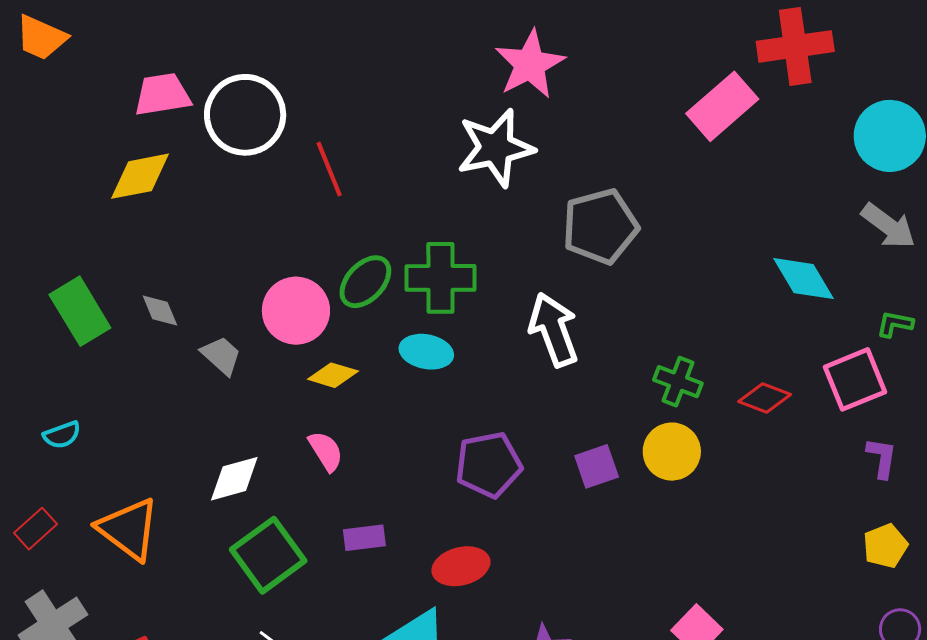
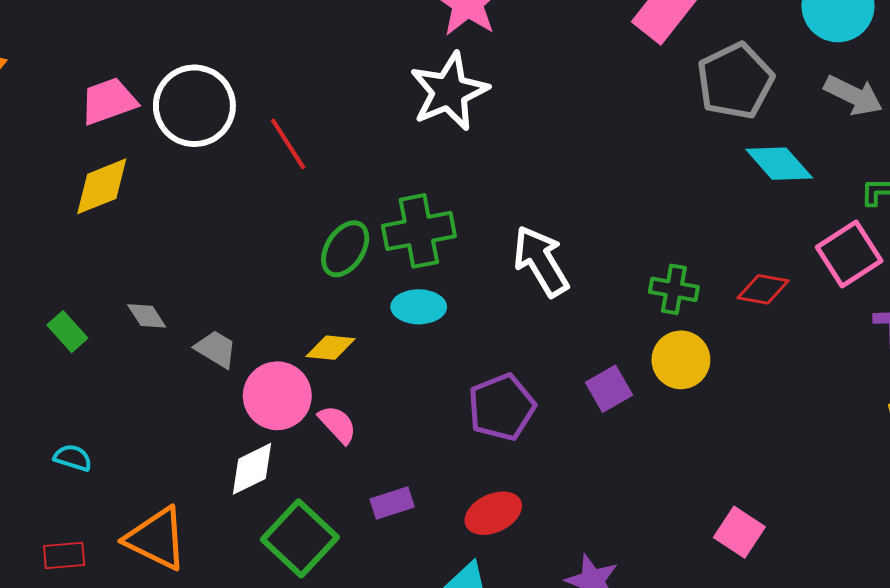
gray pentagon: (600, 226) -> (735, 81), moved
green rectangle: (80, 311) -> (67, 332), size x0.6
pink circle: (296, 311) -> (277, 396), moved
cyan semicircle: (62, 435) -> (73, 458), turned -132
red rectangle: (36, 529) -> (64, 556), turned 48

